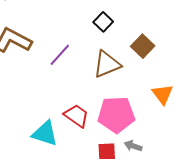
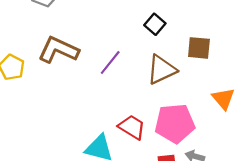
brown square: (143, 46) -> (199, 48), turned -35

